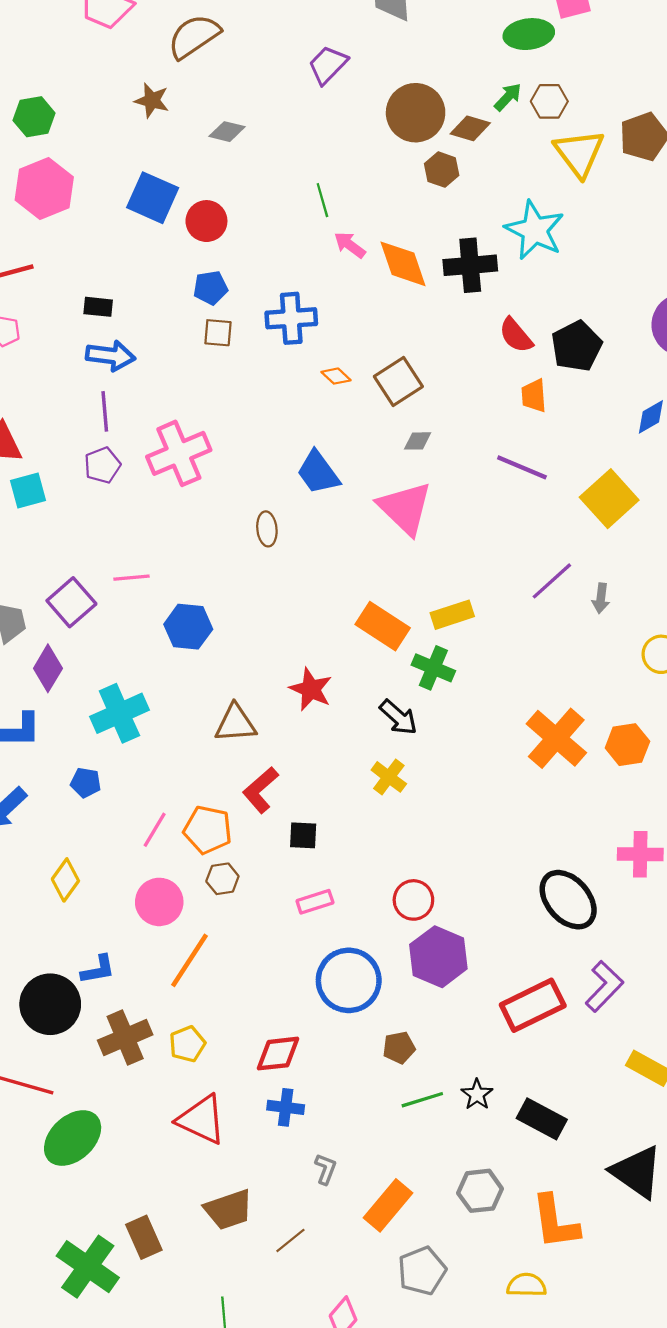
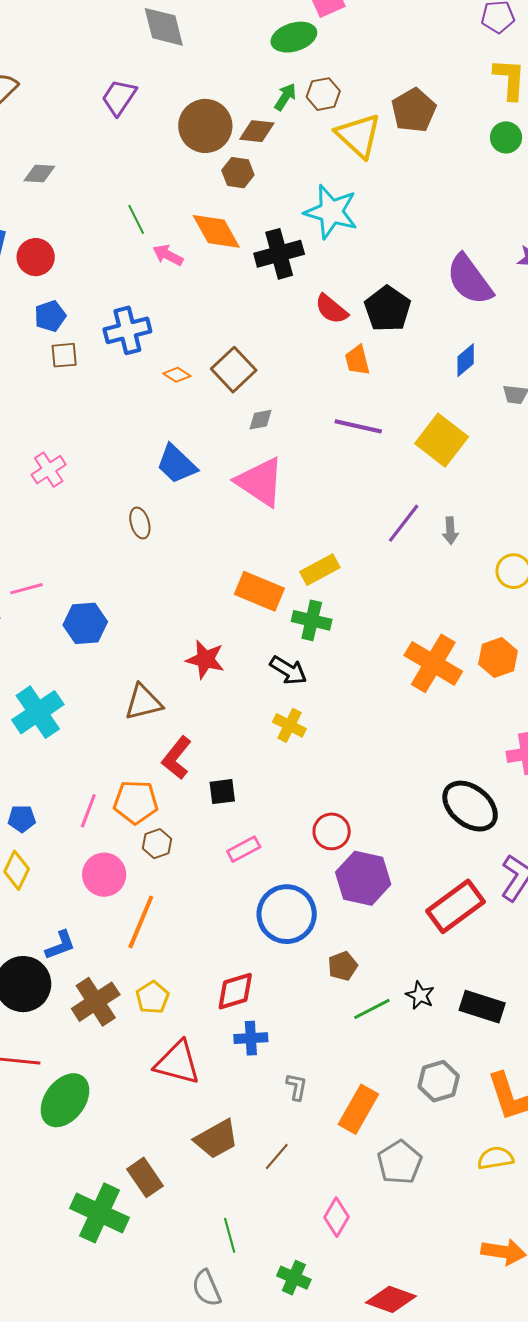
orange diamond: (403, 264) -> (216, 231), moved
pink cross: (179, 453) -> (49, 470), size x0.6
blue pentagon: (86, 783) -> (22, 819), moved

